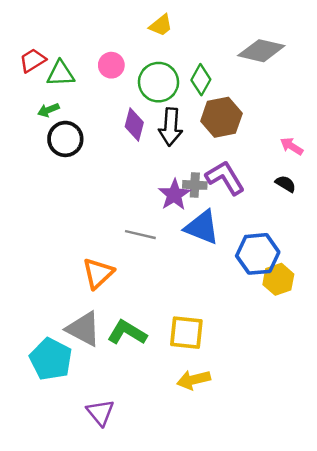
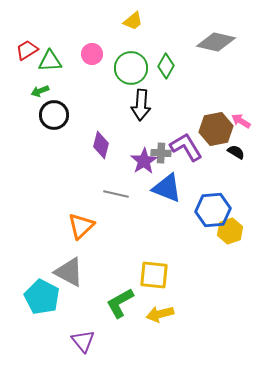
brown hexagon: (221, 117) -> (216, 129), moved
purple diamond: (134, 124) -> (101, 145), moved
green L-shape: (127, 333) -> (120, 303), moved, turned -60

